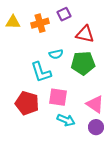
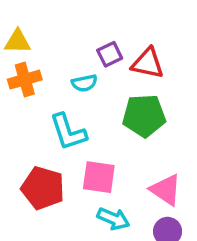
purple square: (64, 14) -> (110, 54), moved
orange cross: (40, 23) -> (25, 80), moved
cyan semicircle: (56, 54) -> (84, 83), moved

